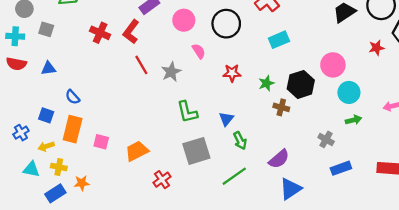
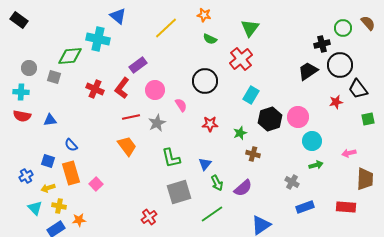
pink circle: (184, 20) -> (155, 90), moved
gray square: (46, 29) -> (54, 77), moved
cyan rectangle: (279, 40) -> (251, 95), turned -36
red line: (141, 65) -> (131, 117), turned -72
black hexagon: (301, 84) -> (270, 119), moved
orange rectangle: (73, 129) -> (71, 173), turned -30
pink square: (101, 142) -> (96, 184), turned 32
orange trapezoid: (137, 151) -> (127, 146), moved, turned 80
purple semicircle: (279, 159) -> (243, 188), moved
cyan triangle: (31, 169) -> (35, 208), turned 35

